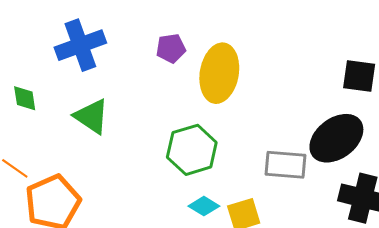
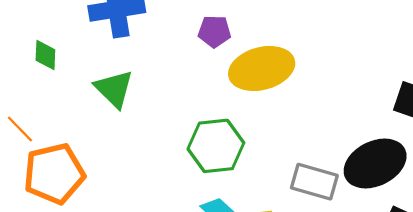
yellow ellipse: (219, 73) -> (262, 69), turned 54

